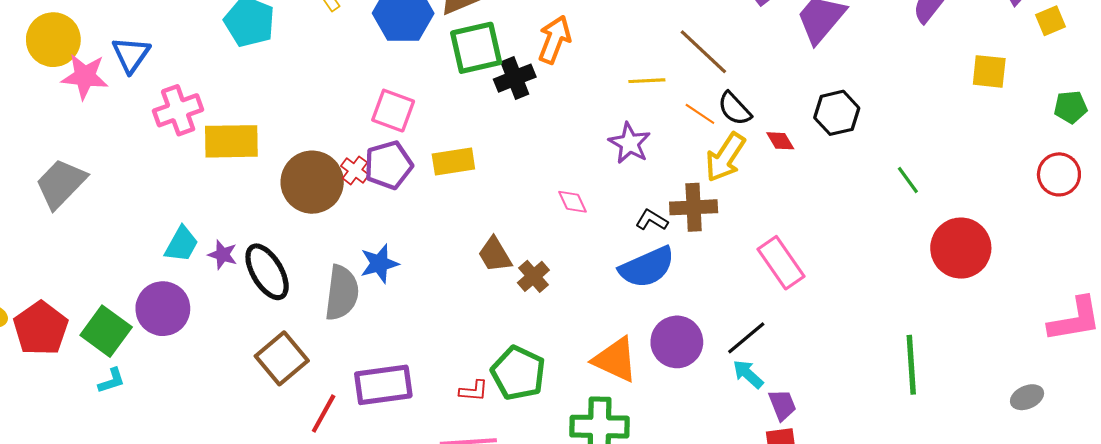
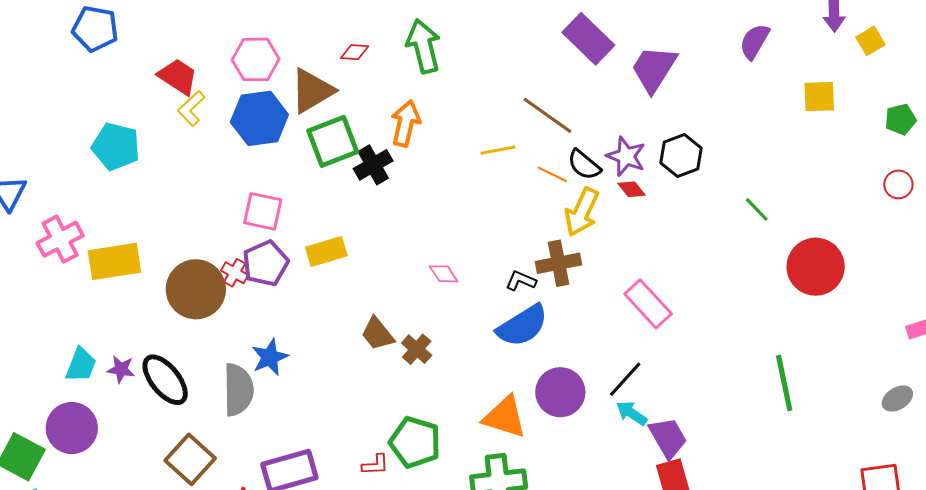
purple star: (630, 143) -> (626, 156), moved
red circle: (1059, 174) -> (898, 184), size x0.7
purple trapezoid: (782, 405) -> (668, 438), size x1.4

